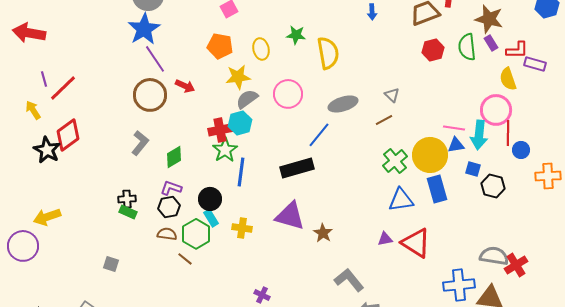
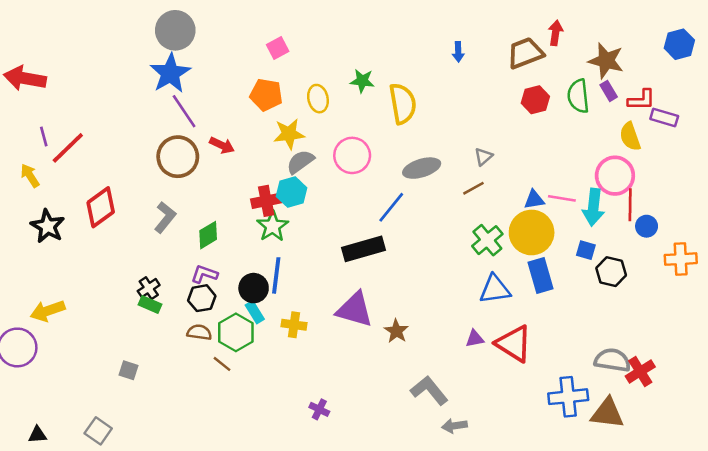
gray triangle: (392, 95) -> (484, 157), turned 35
red diamond: (68, 135) -> (101, 207), moved
blue triangle: (456, 145) -> (534, 200), moved
blue line: (241, 172) -> (276, 275), moved
black cross: (127, 199) -> (149, 288), turned -30

